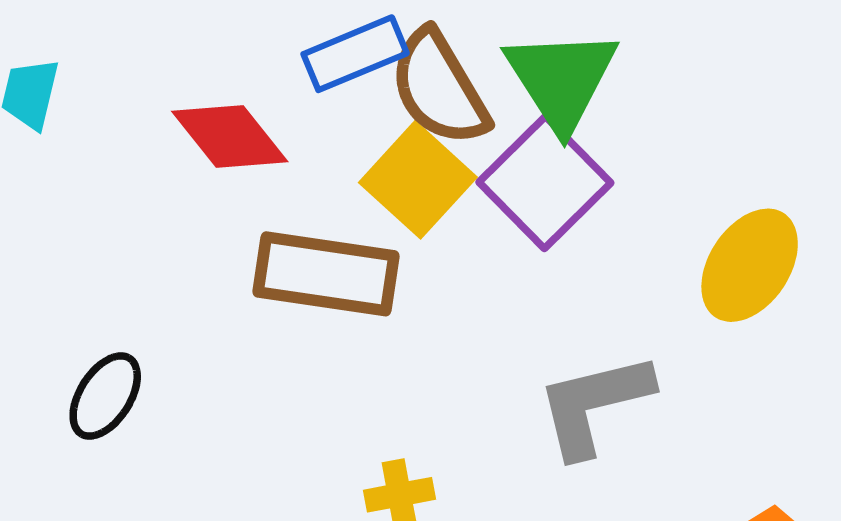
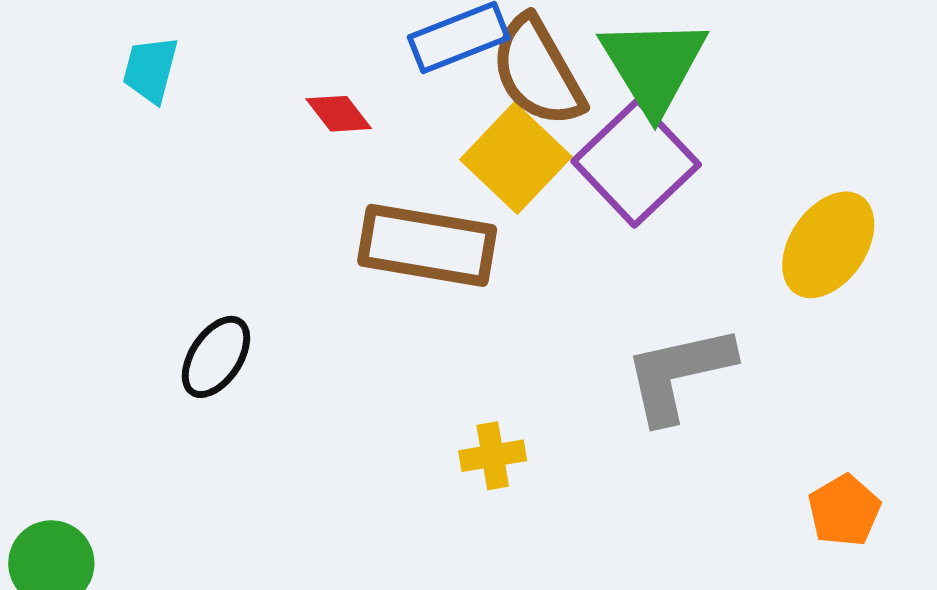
red diamond: (230, 137) -> (339, 114), size x0.6

